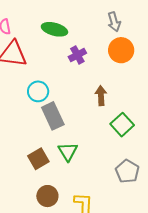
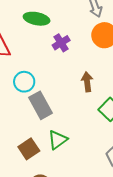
green triangle: (68, 152) -> (58, 140), turned 30

